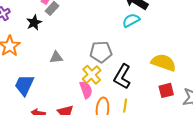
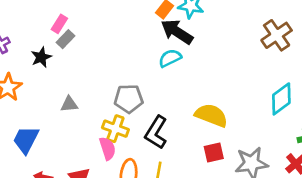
yellow cross: (92, 75) -> (115, 129), turned -30

